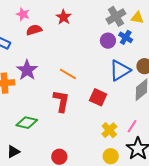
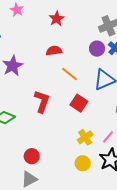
red semicircle: (34, 30) -> (54, 51), moved
orange line: (68, 74) -> (69, 74), moved

